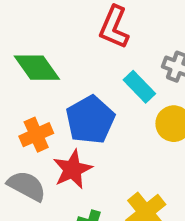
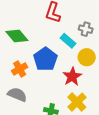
red star: (72, 169) -> (72, 76), moved

